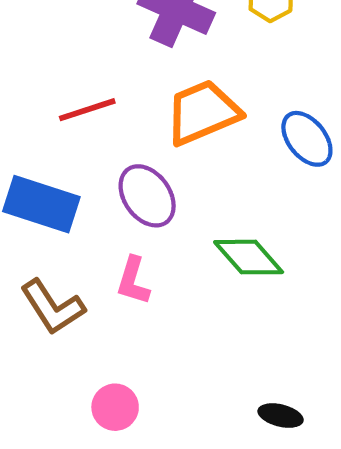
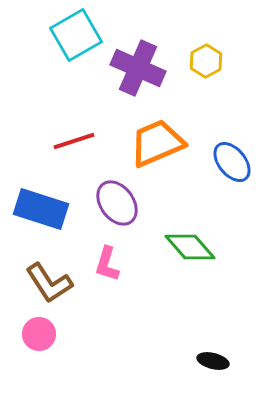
pink circle: (115, 407) -> (39, 334), moved

